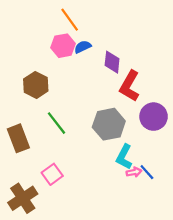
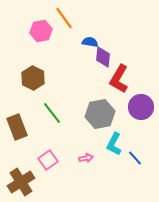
pink hexagon: (63, 46) -> (41, 31), moved
blue semicircle: (83, 47) -> (90, 42), moved, turned 35
pink arrow: (134, 172) -> (86, 158), moved

